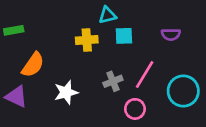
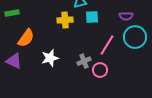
gray cross: (113, 81) -> (84, 61), moved
cyan circle: (183, 91) -> (135, 37), moved

